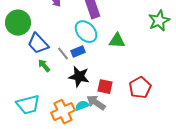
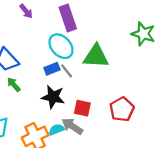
green star: (159, 21) -> (143, 34), turned -30
green triangle: (117, 41) -> (96, 56), size x1.4
gray line: (63, 54) -> (67, 71), moved

